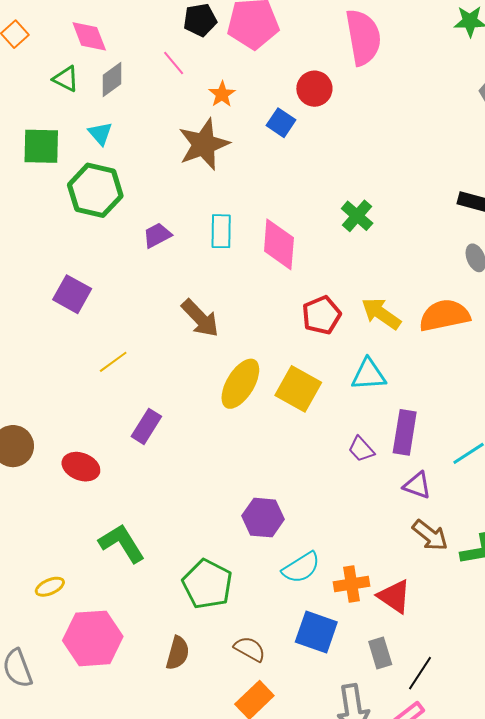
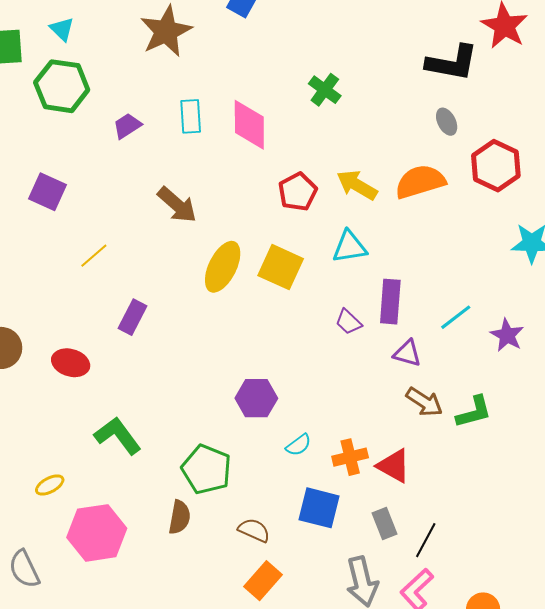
cyan semicircle: (301, 568) -> (299, 445), size x0.7
brown semicircle: (178, 653) -> (180, 517), moved

